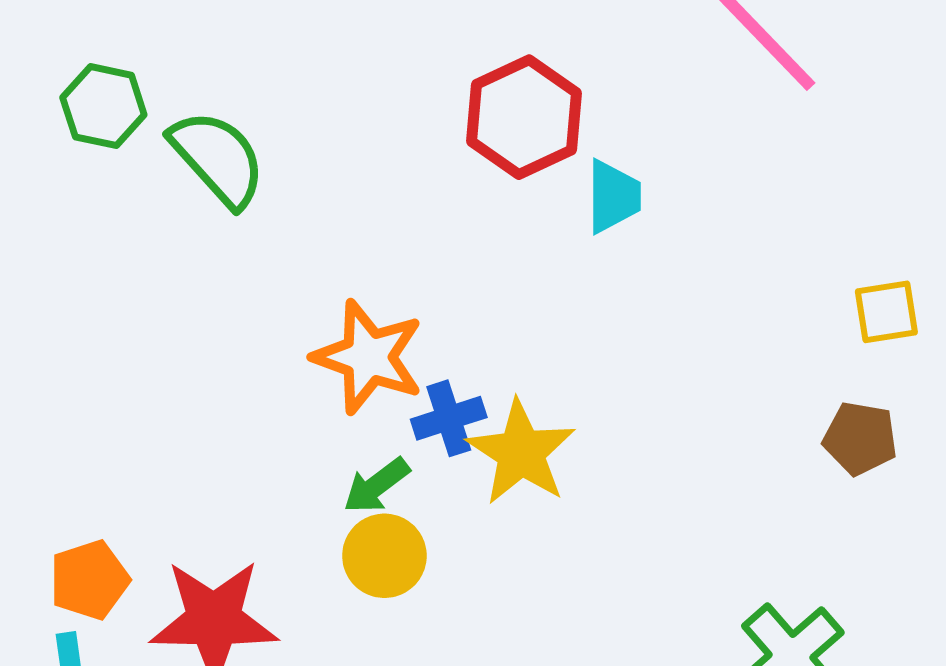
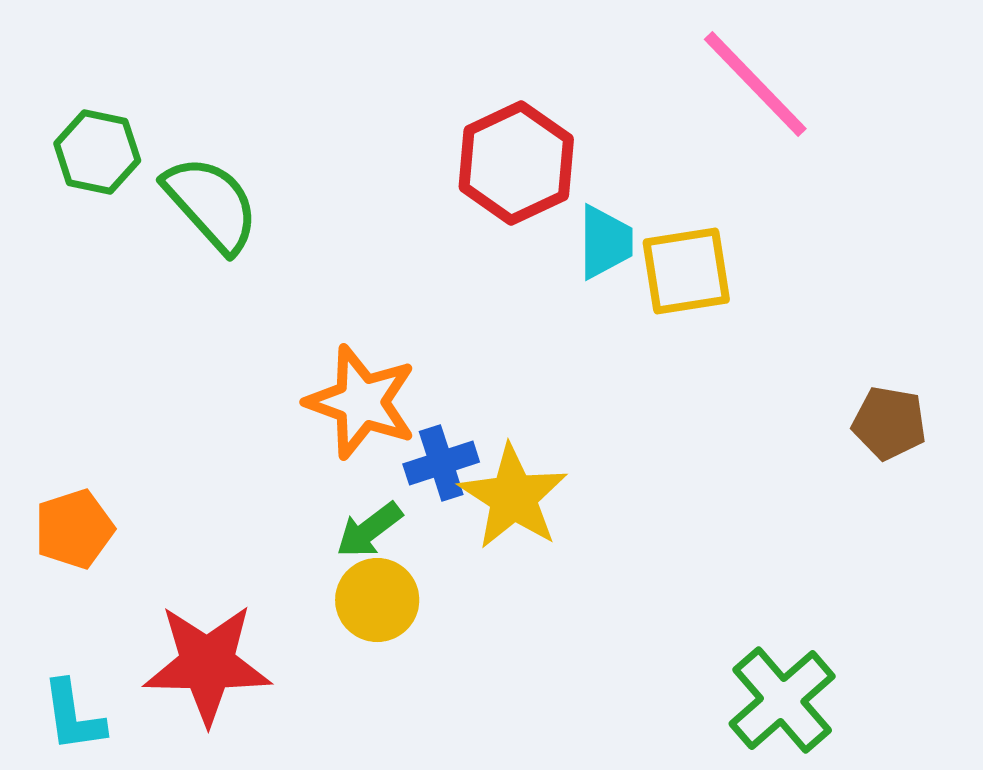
yellow square: (886, 312) -> (686, 271), moved, size x1.4
brown pentagon: (860, 438) -> (889, 423), moved
orange pentagon: (89, 580) -> (74, 529), moved

